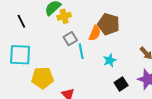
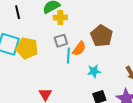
orange semicircle: (95, 33) -> (79, 49), moved
yellow pentagon: (42, 78) -> (27, 48), moved

